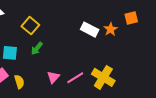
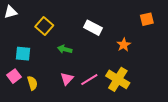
orange star: (111, 29) -> (124, 45), moved
white rectangle: (90, 30) -> (93, 28), moved
green arrow: (37, 48) -> (65, 49), moved, turned 64

